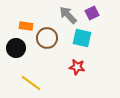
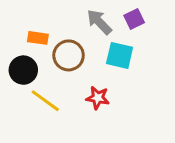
red star: (77, 67) -> (98, 98), moved
yellow line: (31, 83) -> (45, 101), moved

